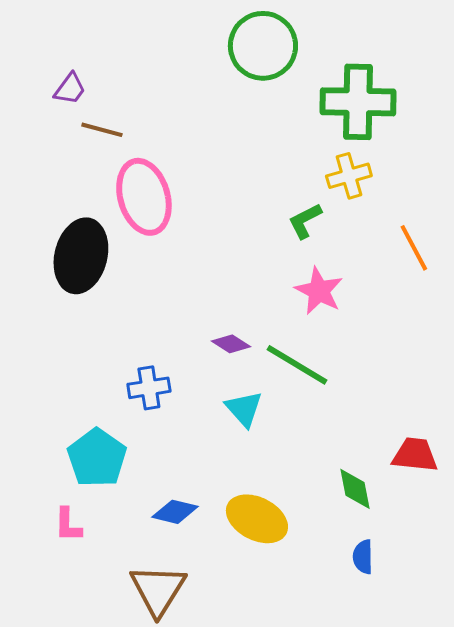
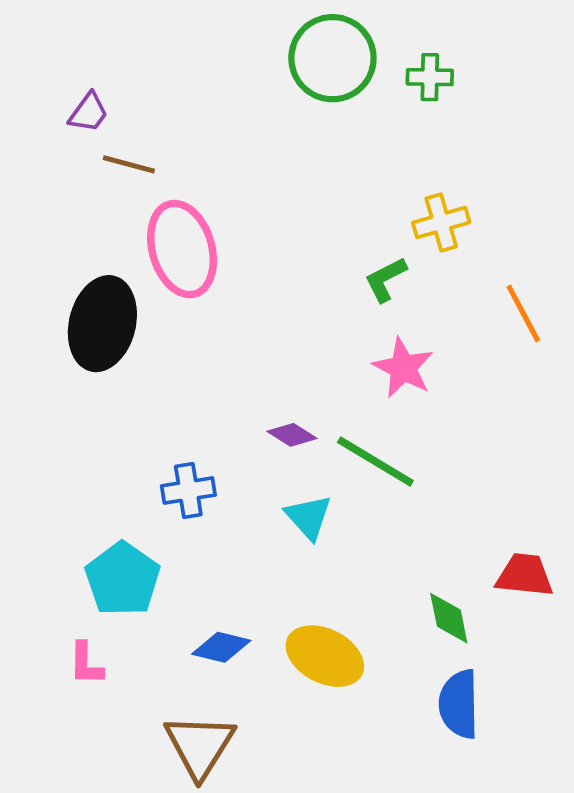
green cross: (358, 102) -> (430, 77), moved, size x0.5
blue semicircle: (363, 557) -> (459, 704), size x1.6

